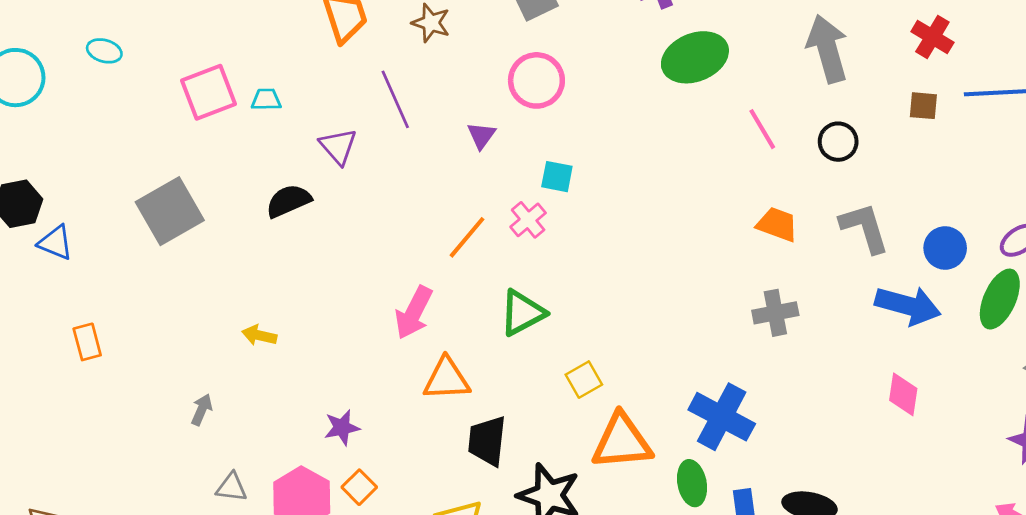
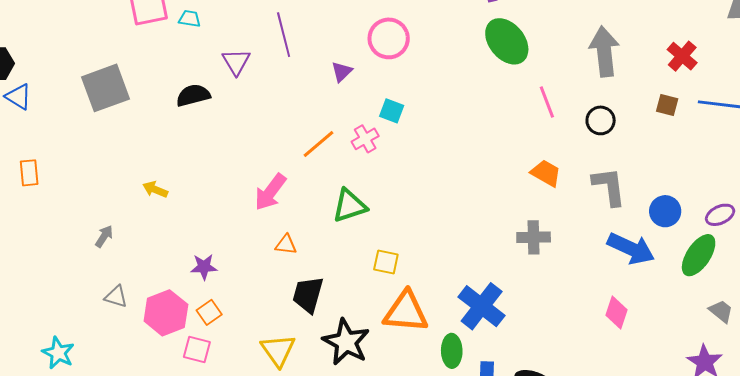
green ellipse: (695, 57) -> (507, 41), turned 63
orange triangle: (447, 379) -> (286, 245), size x0.6
yellow square: (584, 380) -> (386, 262), turned 32

